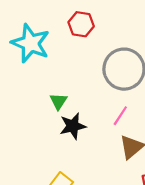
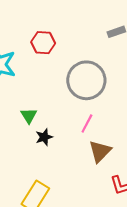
black star: (73, 126) -> (44, 137), size x0.7

